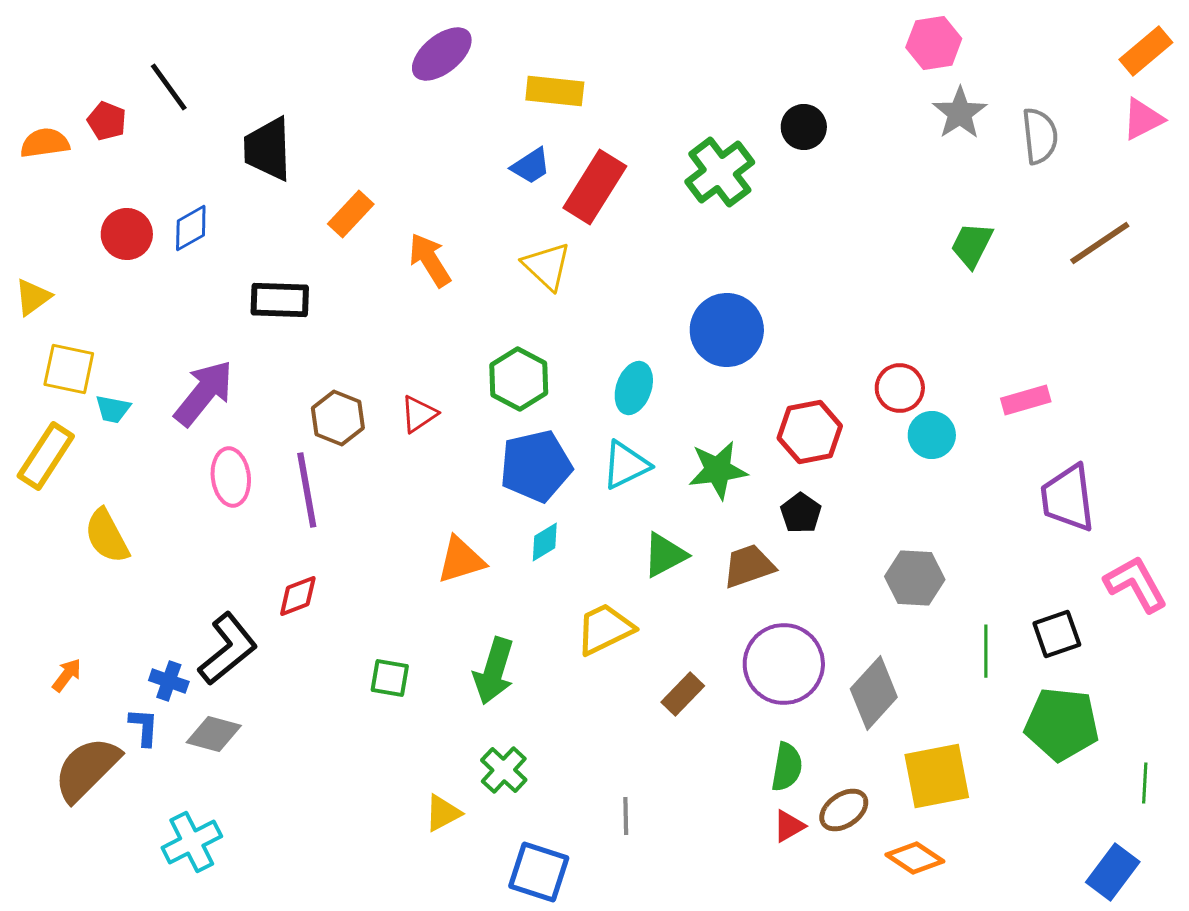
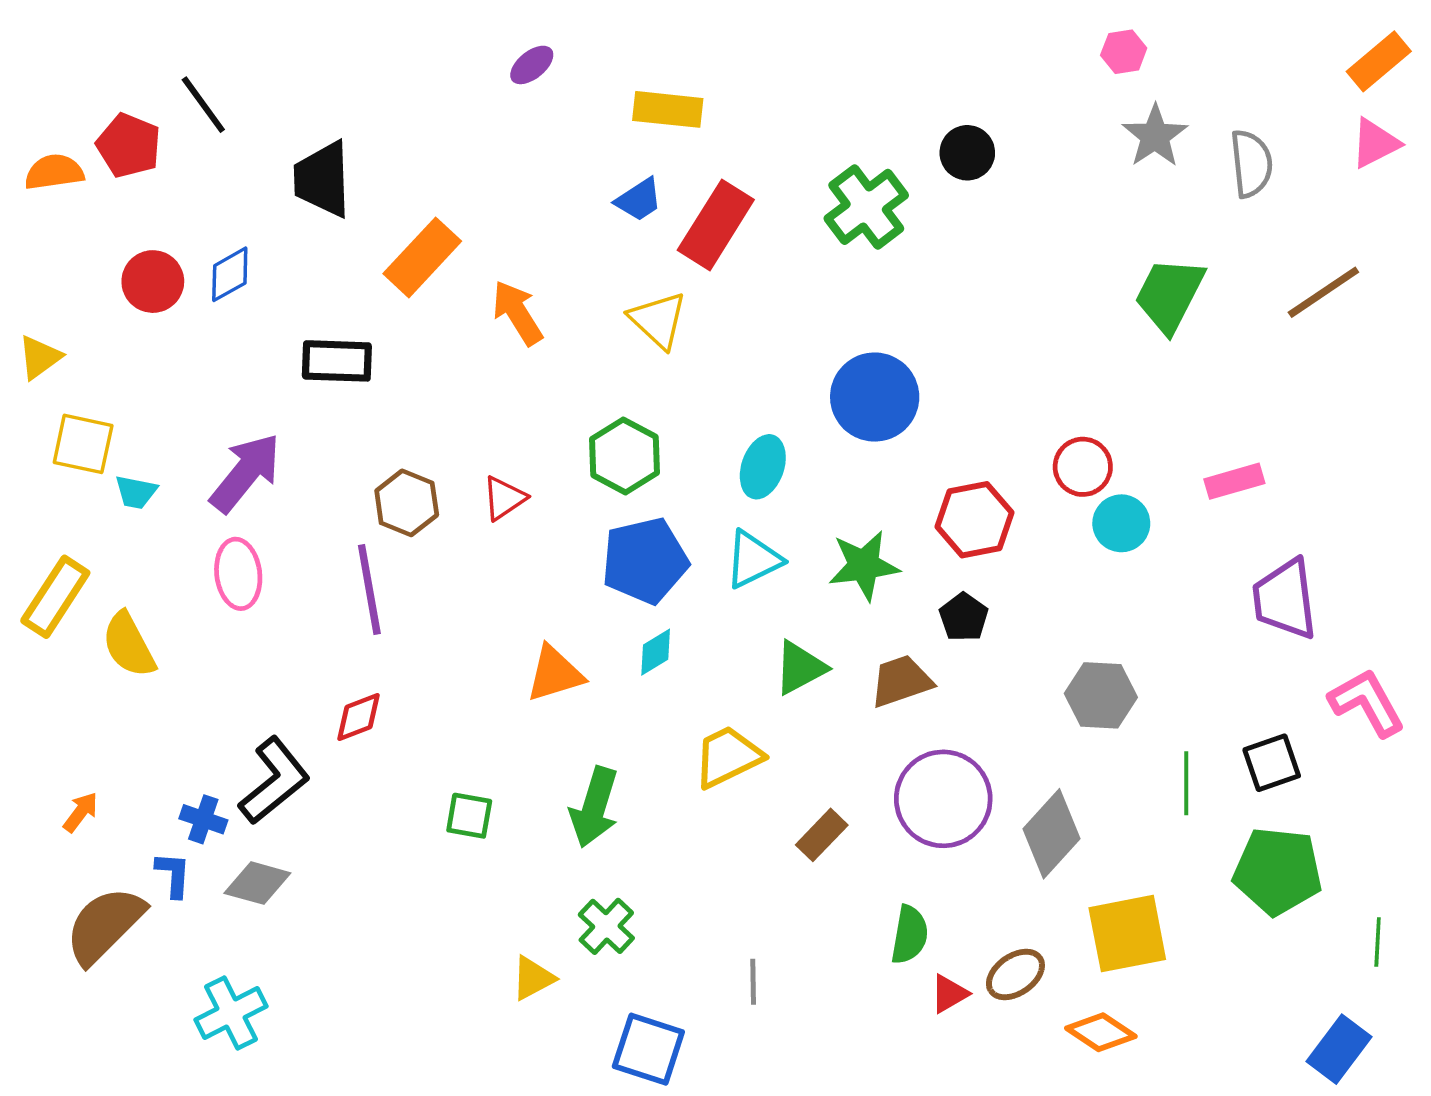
pink hexagon: (934, 43) -> (1124, 52), size x0.7
purple ellipse: (442, 54) -> (532, 65), size x0.6
red pentagon: (107, 121) -> (129, 146), size x1.4
orange rectangle: (351, 214) -> (422, 257), size x1.4
green trapezoid: (972, 245) -> (1169, 295), size x1.4
yellow rectangle: (46, 456) -> (55, 597), moved
pink ellipse: (231, 477) -> (238, 574), moved
green semicircle: (787, 767) -> (910, 935), moved

